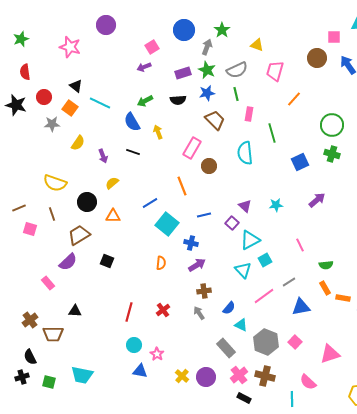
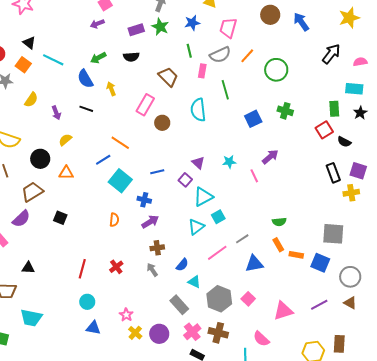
gray semicircle: (237, 70) -> (220, 55), moved
blue star: (207, 93) -> (192, 23), moved
green circle: (332, 125) -> (276, 70), moved
orange line: (182, 186) -> (120, 143), moved, turned -36
pink line: (300, 245) -> (254, 176), moved
cyan triangle: (243, 270) -> (196, 227), turned 36
pink star: (157, 354) -> (126, 315), moved
cyan trapezoid: (82, 375) -> (31, 318), moved

